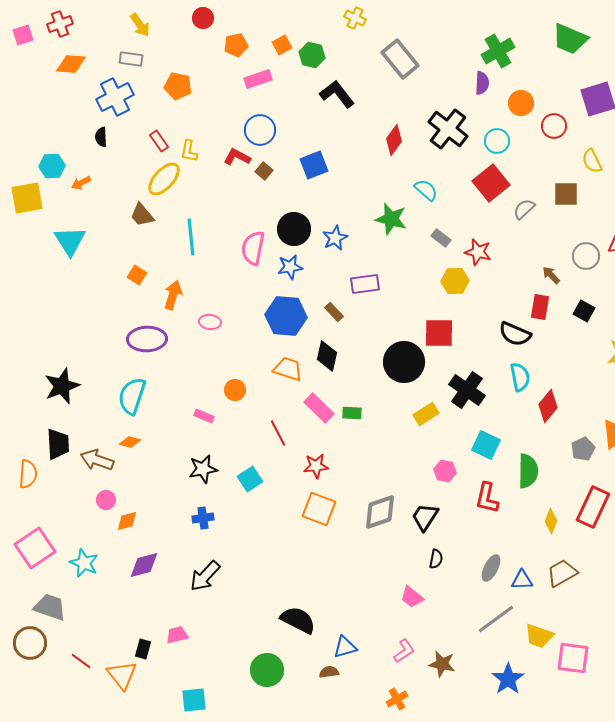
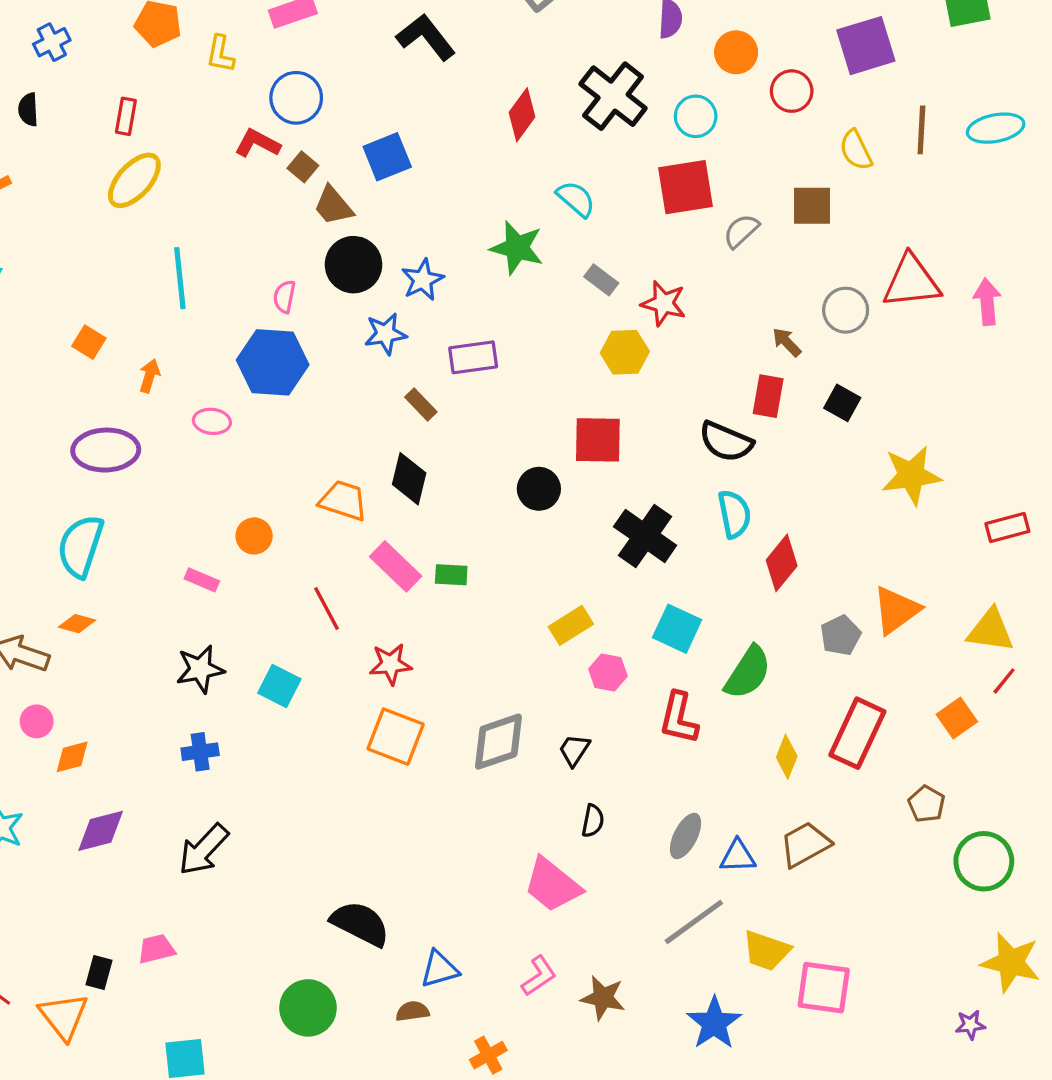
blue cross: (115, 97) -> (52, 42), size x0.6
red rectangle: (159, 141) -> (126, 116), turned 45
yellow L-shape: (189, 151) -> (220, 54), moved
red square: (491, 183) -> (686, 187), turned 30
brown trapezoid: (142, 215) -> (333, 206), moved
pink semicircle: (253, 248) -> (284, 297), size x0.6
blue star: (290, 267) -> (386, 334), moved
orange arrow: (173, 295) -> (150, 376), size x0.7
blue hexagon: (286, 316) -> (273, 362), moved
black circle: (404, 362) -> (539, 489), size x0.6
yellow rectangle: (426, 414) -> (571, 625), moved
green semicircle: (528, 471) -> (748, 673), turned 32
cyan square: (250, 479) -> (279, 686), turned -30
black trapezoid: (425, 517) -> (574, 750), size x0.7
pink trapezoid: (412, 597) -> (552, 885), size x1.5
orange cross: (397, 699) -> (488, 1055), moved

